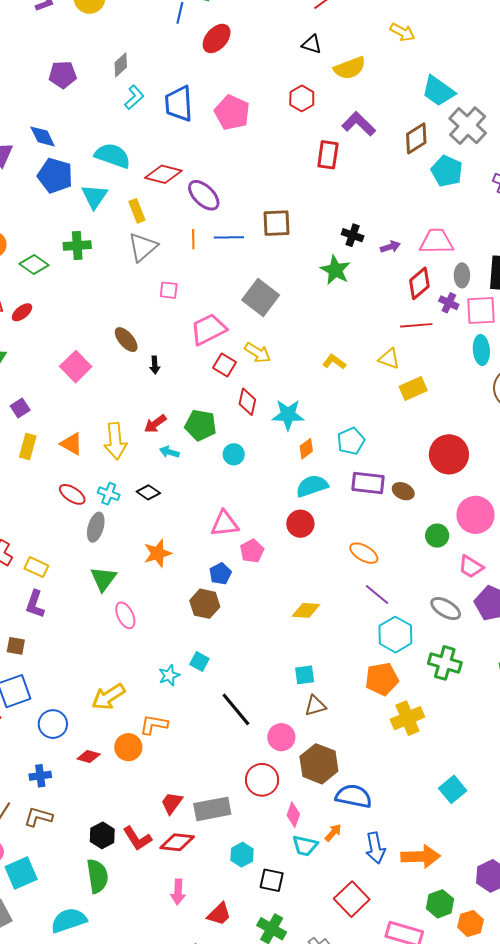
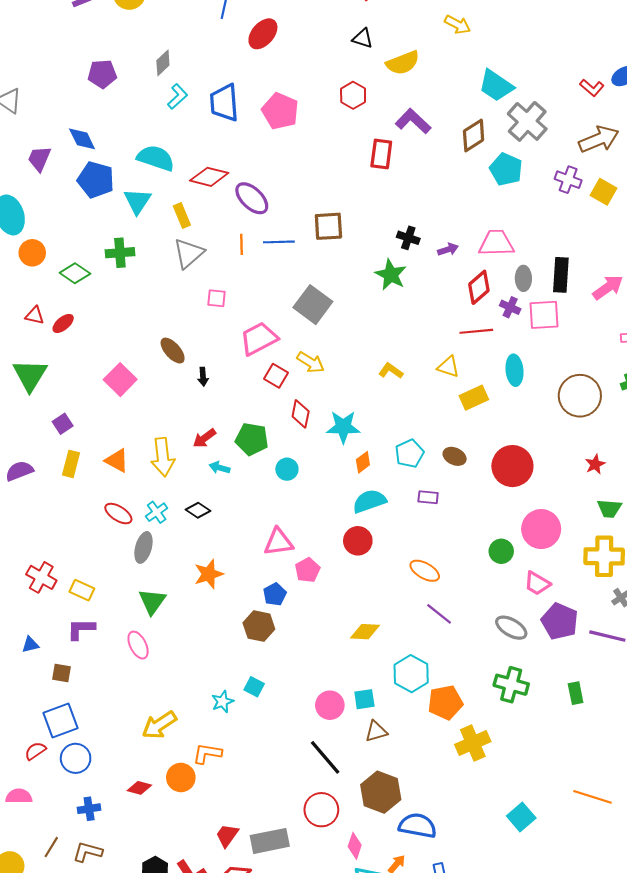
cyan ellipse: (481, 350) -> (515, 370), moved
purple rectangle: (368, 483) -> (428, 497), size x0.6
brown ellipse: (403, 491) -> (455, 456), moved
cyan cross: (109, 494) -> (157, 512), turned 35
purple L-shape: (35, 604) -> (81, 629), turned 72
pink ellipse: (125, 615) -> (138, 645), moved
cyan hexagon: (395, 635) -> (411, 674), moved
black line: (236, 709) -> (325, 757), moved
blue circle: (53, 724) -> (76, 758), moved
pink circle: (281, 737) -> (330, 705), moved

